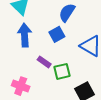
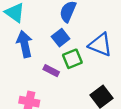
green square: (62, 71) -> (72, 59), moved

